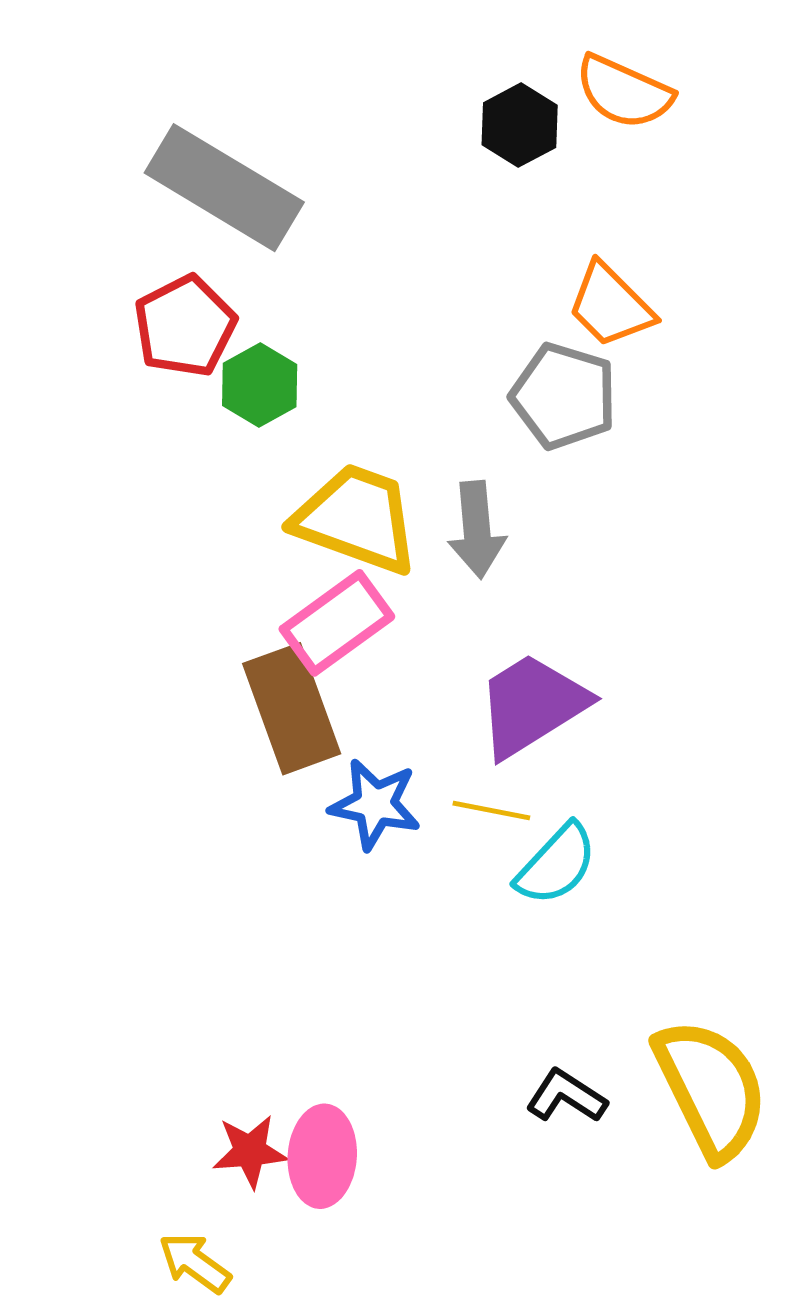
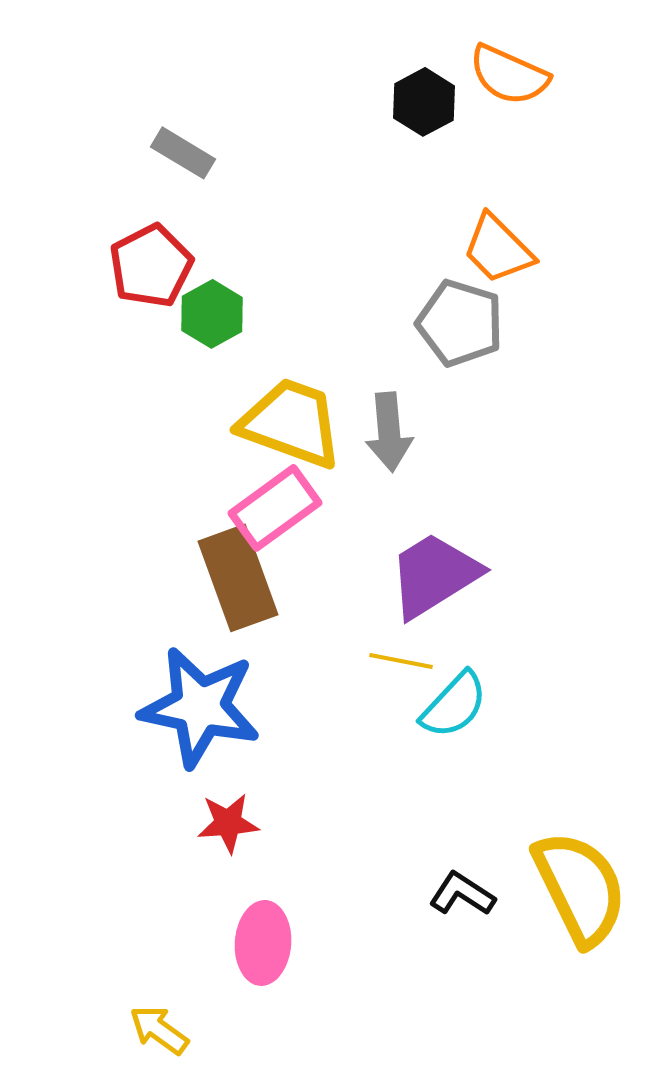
gray rectangle: (224, 188) -> (183, 153), size x0.5
blue star: (375, 804) -> (200, 707), moved, size x1.6
red star: (250, 1151) -> (228, 823), moved

